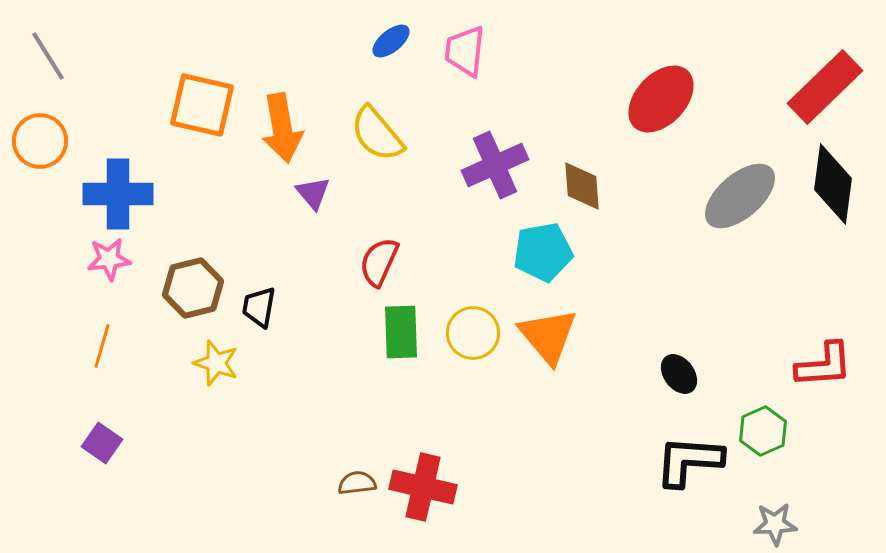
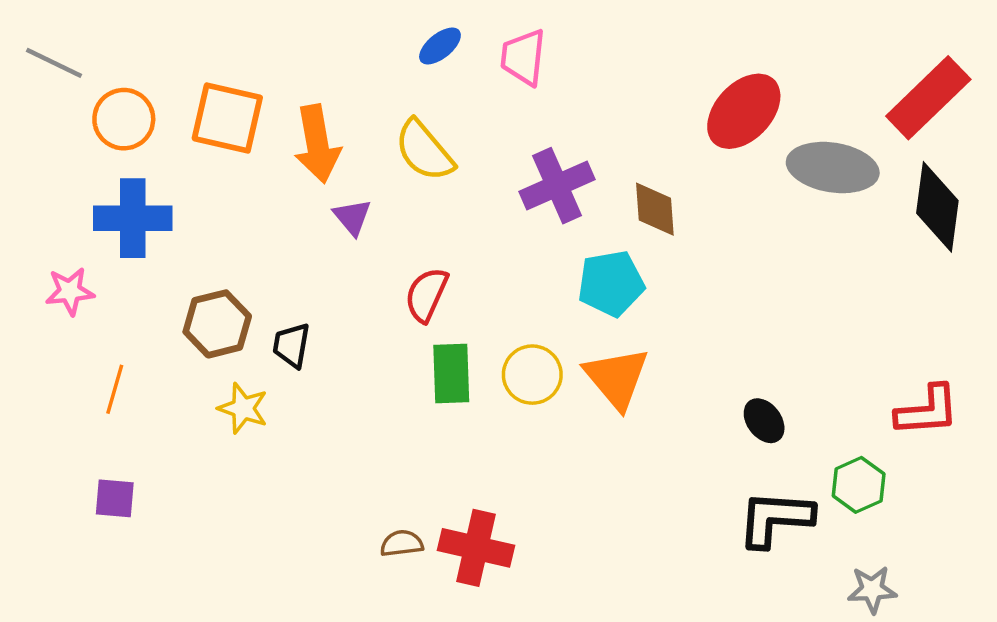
gray line: (48, 56) -> (54, 63), turned -32
orange circle: (40, 141) -> (124, 119), moved
gray ellipse: (740, 196) -> (833, 168), moved, turned 50
pink star: (109, 259) -> (70, 291), moved
purple square: (102, 443) -> (115, 498), turned -30

